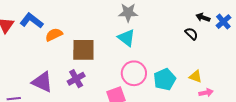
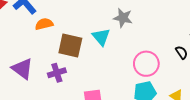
cyan triangle: (127, 38) -> (101, 37), moved
pink circle: (134, 73) -> (146, 64), moved

